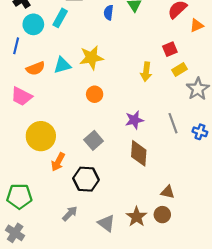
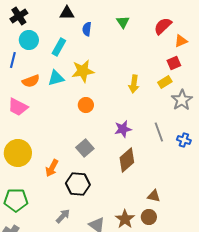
blue semicircle: (109, 13) -> (87, 29), moved
cyan rectangle: (60, 18) -> (59, 47), moved
red square: (170, 49) -> (174, 63), moved
yellow circle: (41, 136) -> (18, 153), moved
brown diamond: (139, 153) -> (127, 160), turned 45

